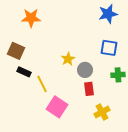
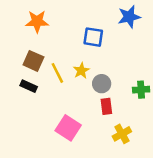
blue square: (109, 48) -> (93, 37), moved
brown square: (16, 51) -> (33, 61), moved
yellow line: (42, 84) -> (57, 73), moved

